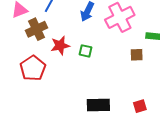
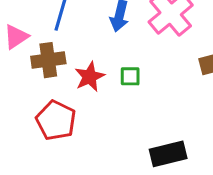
brown cross: (37, 29) -> (48, 60), turned 30

